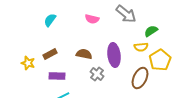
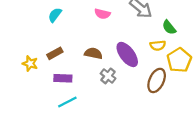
green semicircle: (151, 31) -> (169, 27), turned -96
purple ellipse: (114, 55) -> (127, 54), turned -30

